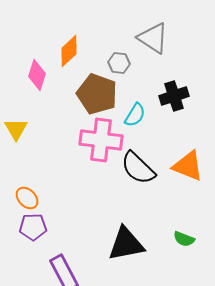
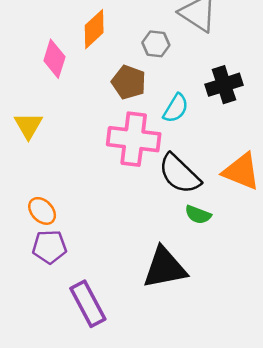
brown pentagon: (97, 94) -> (129, 82), size x0.7
green semicircle: (184, 239) -> (198, 215), moved

